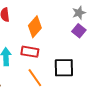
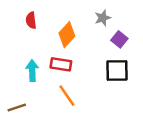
gray star: (79, 13) -> (103, 18), moved
black square: (64, 68) -> (117, 70), moved

